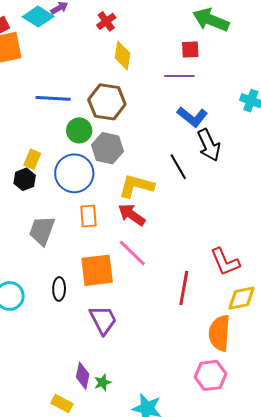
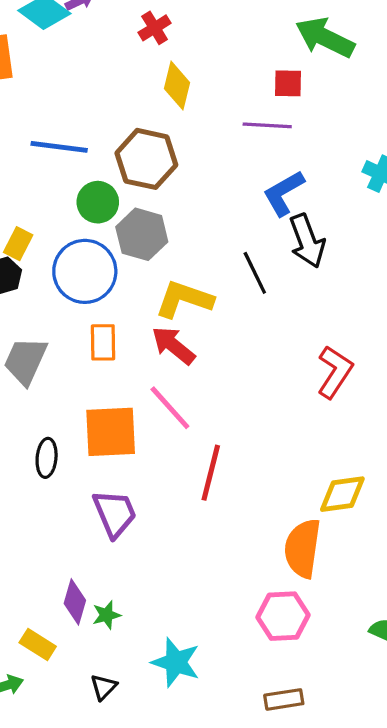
blue L-shape: (192, 117) -> (284, 193), turned 108
red L-shape: (225, 262) -> (335, 372), moved, turned -128
red line: (184, 288) -> (211, 473), moved

